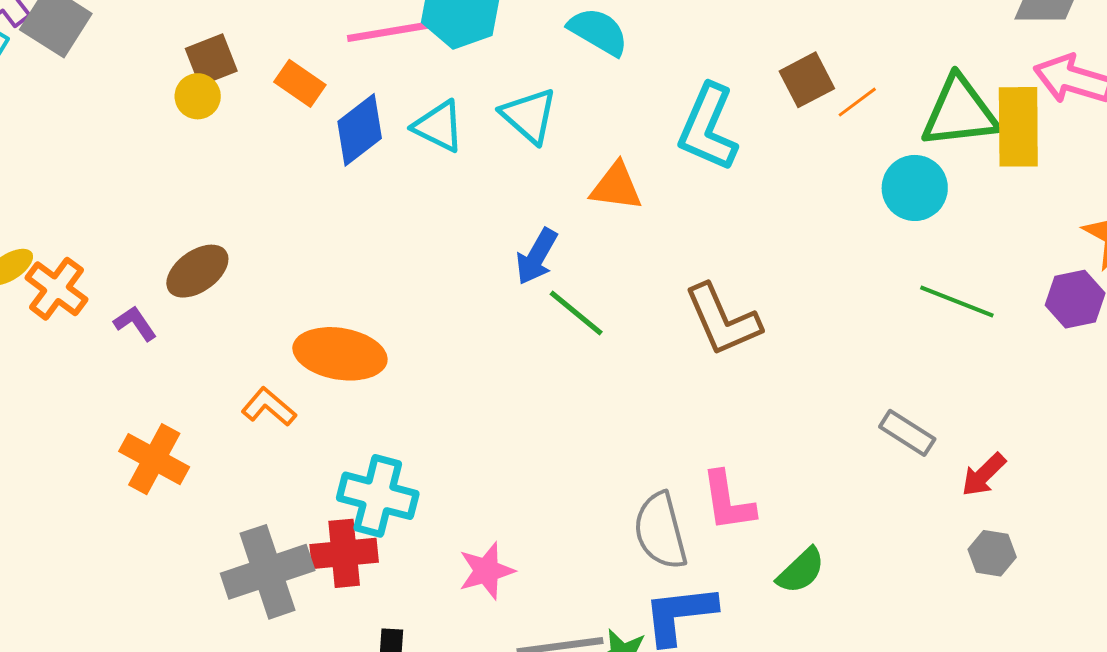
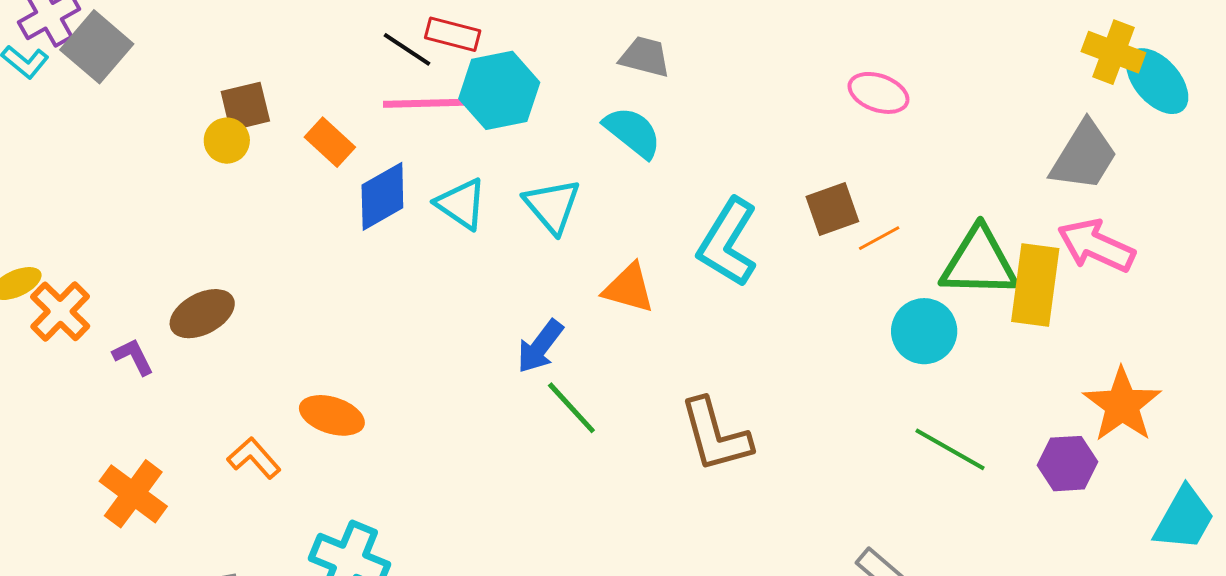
orange ellipse: (340, 354) -> (332, 415), size x0.7

